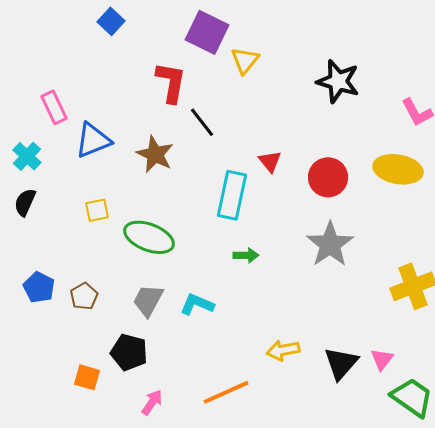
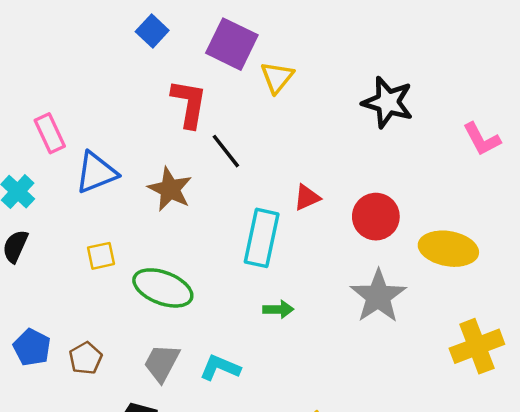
blue square: (111, 21) -> (152, 31), moved
red triangle: (270, 161) -> (307, 198), turned 45
yellow ellipse: (398, 169) -> (448, 249), moved

